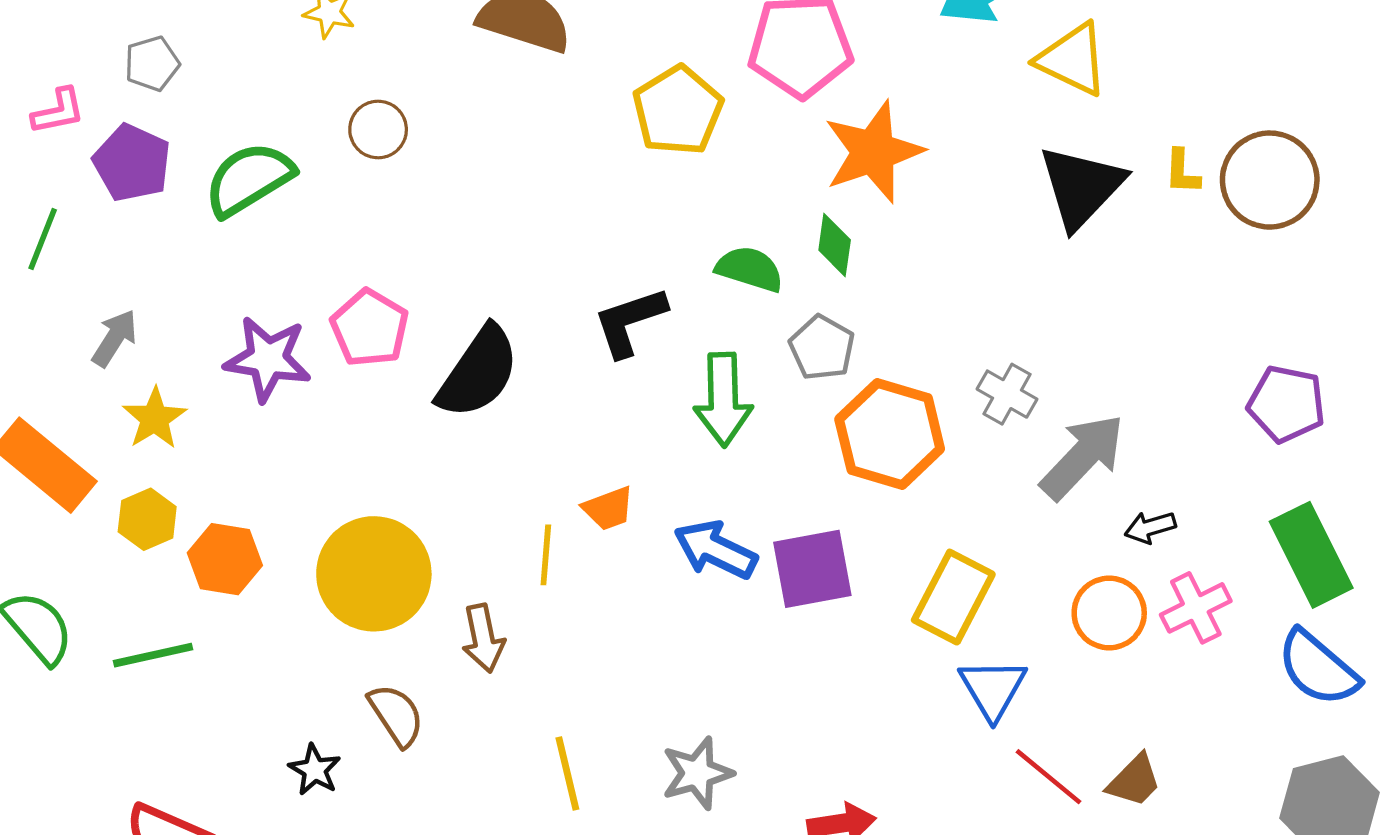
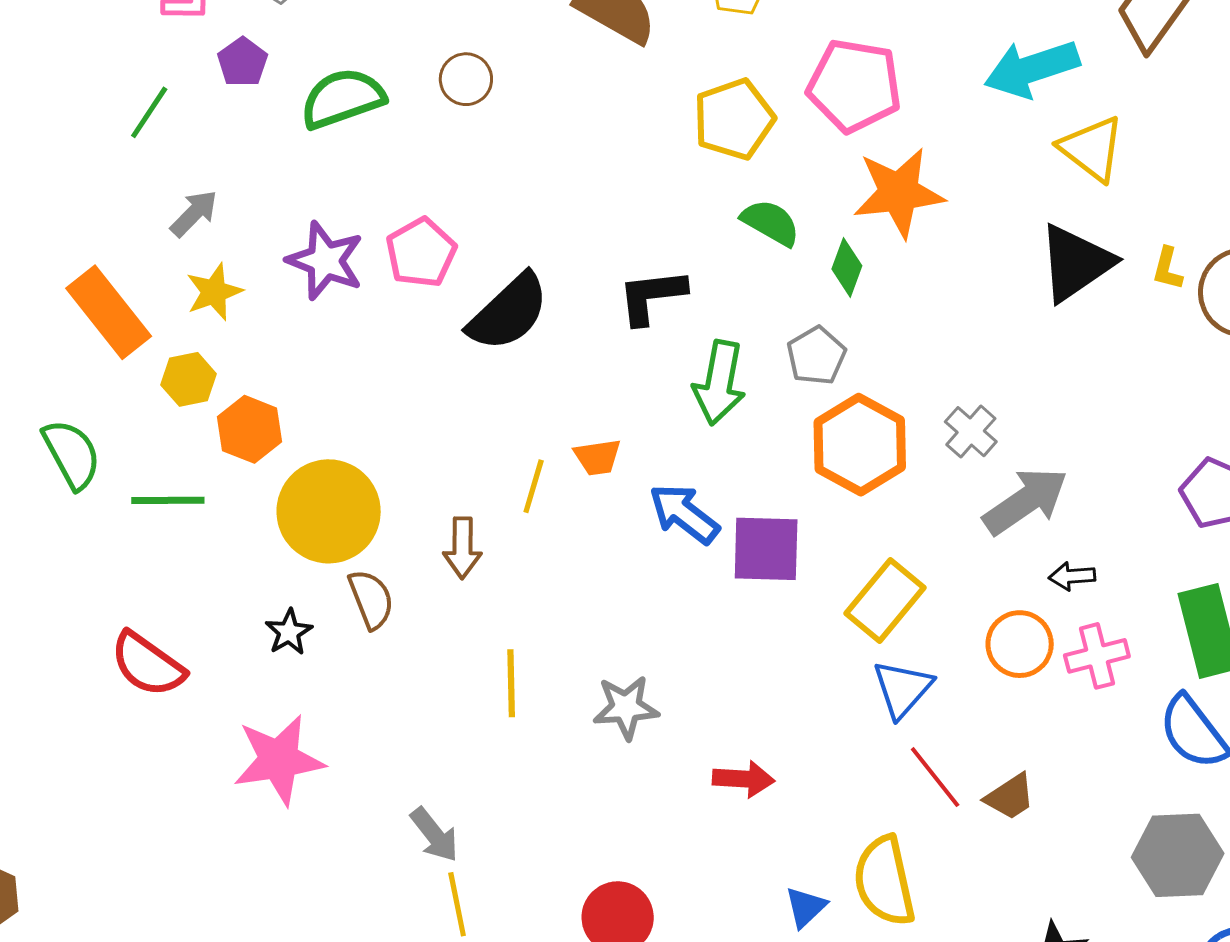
purple pentagon: (132, 163) -> (243, 62), size x0.7
green semicircle: (750, 269) -> (771, 223), moved
yellow circle: (374, 574) -> (329, 511), moved

